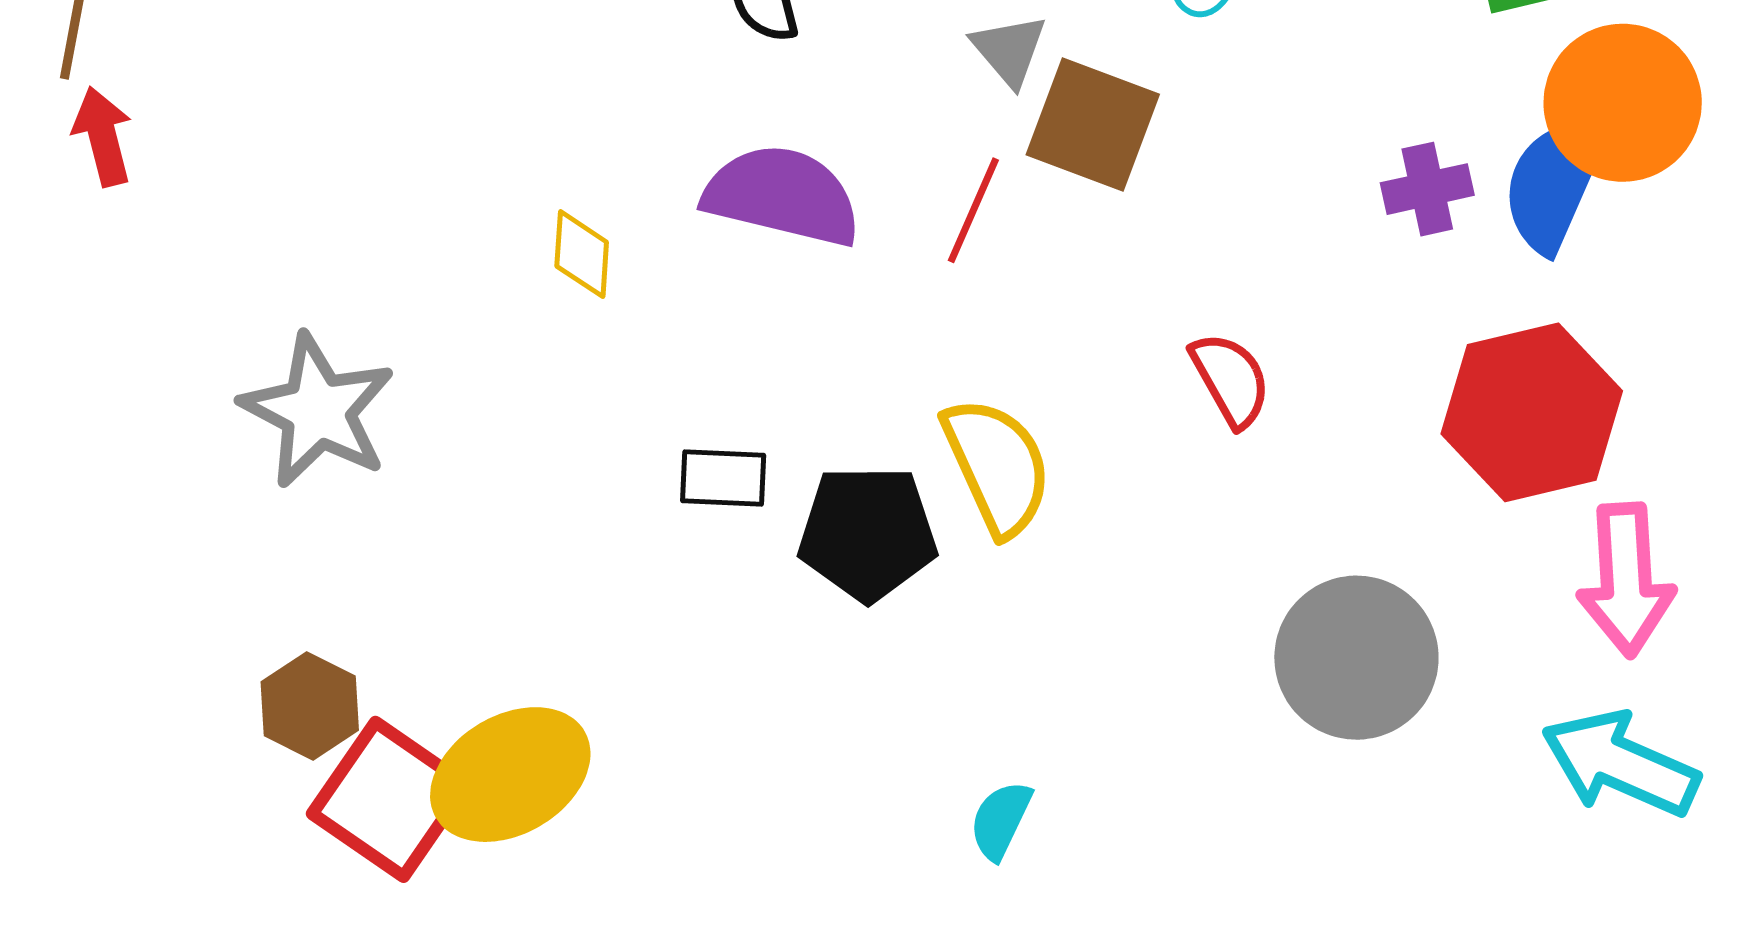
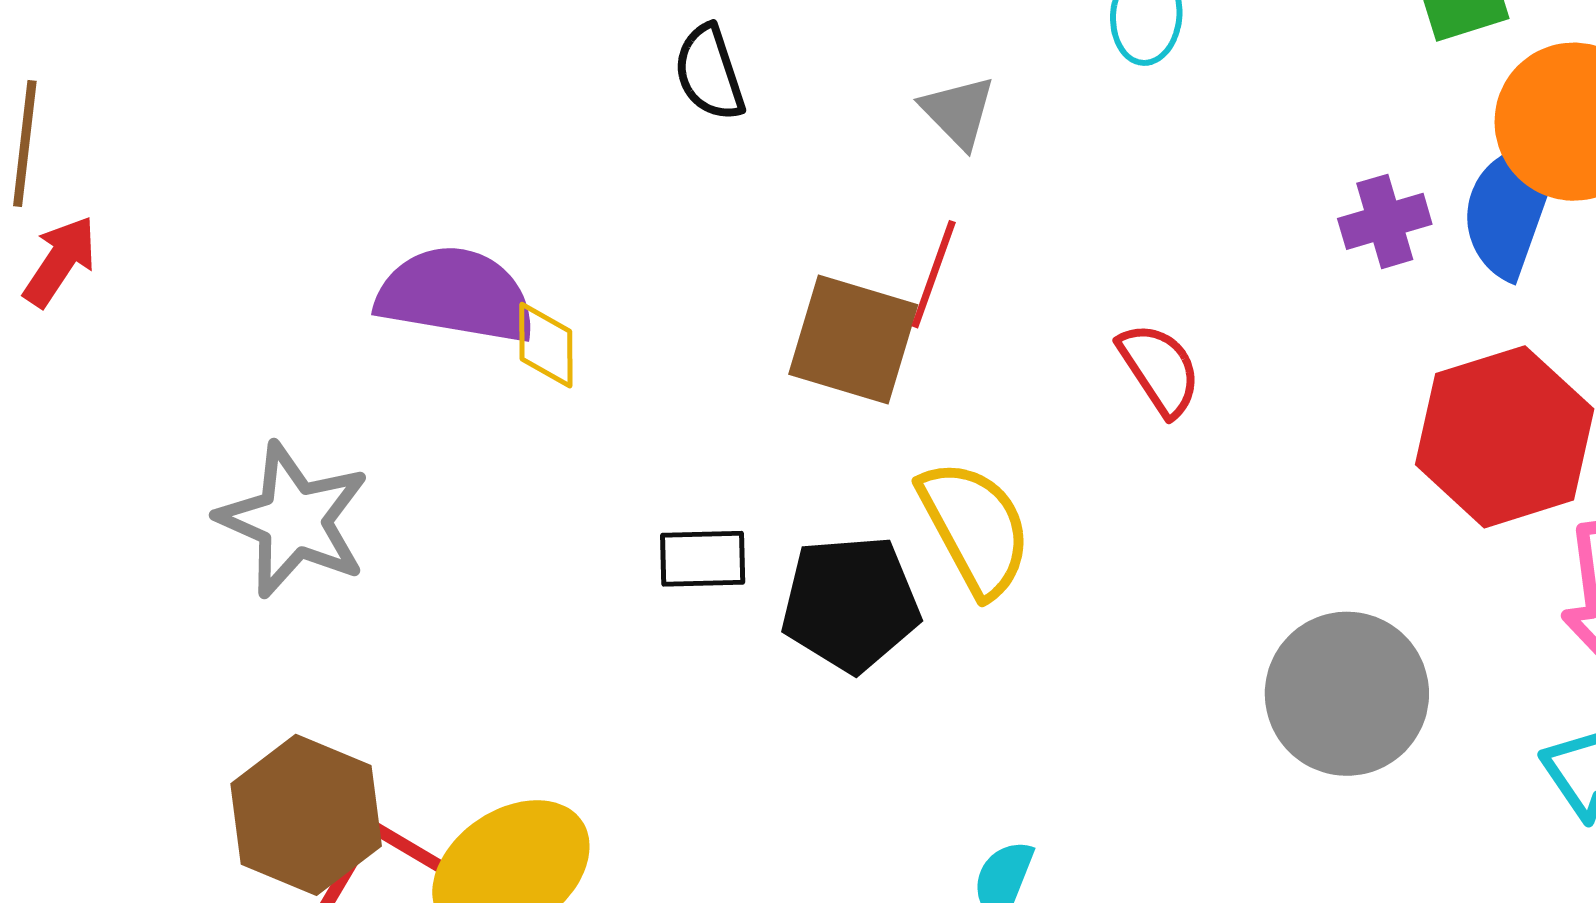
brown square: (1093, 124) -> (853, 340), moved
red arrow: (103, 136) -> (60, 261), turned 52
purple semicircle: (782, 196) -> (456, 295), moved
red semicircle: (1231, 379) -> (1159, 369), moved
brown hexagon: (310, 706) -> (306, 815), size x1.5

